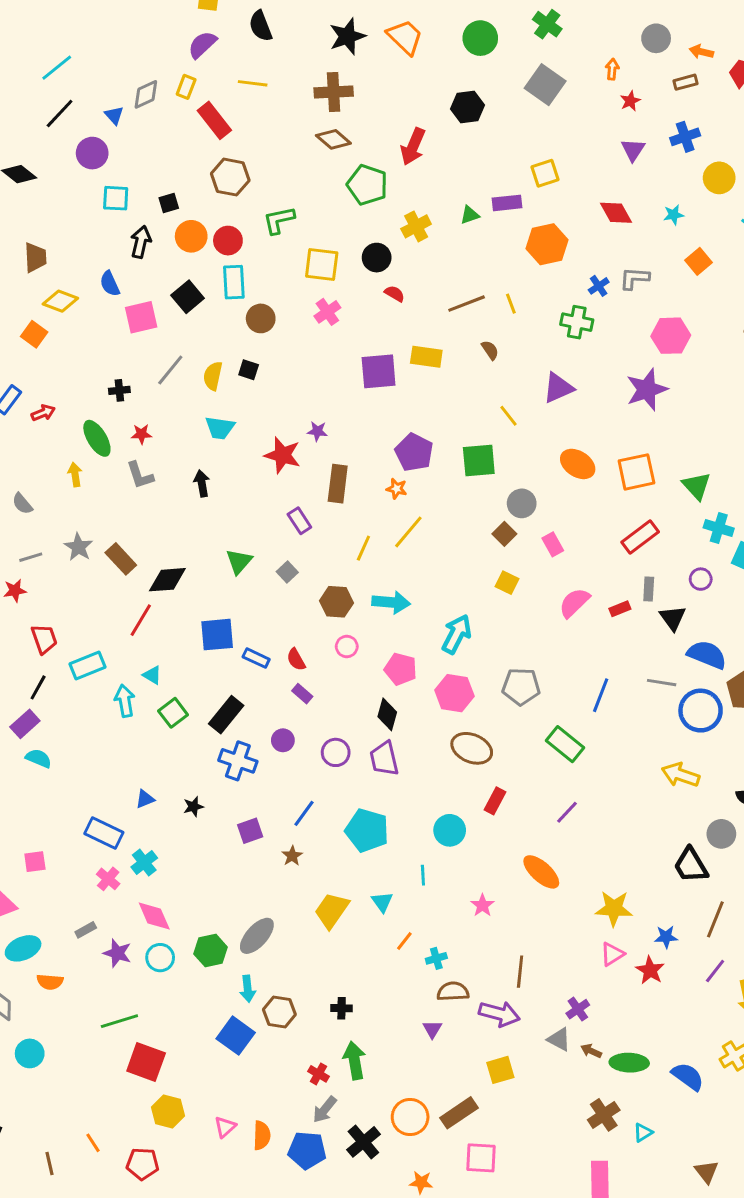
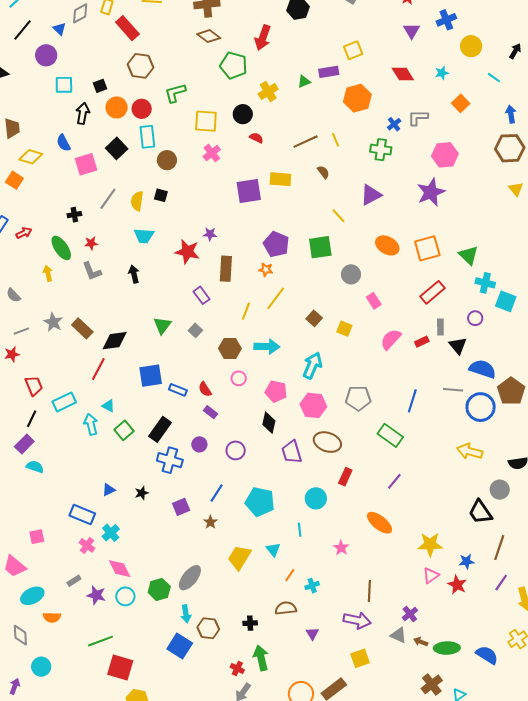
brown square: (504, 534) -> (314, 318), moved
purple trapezoid: (384, 759) -> (292, 452), moved
brown semicircle: (453, 991) -> (286, 608), moved

